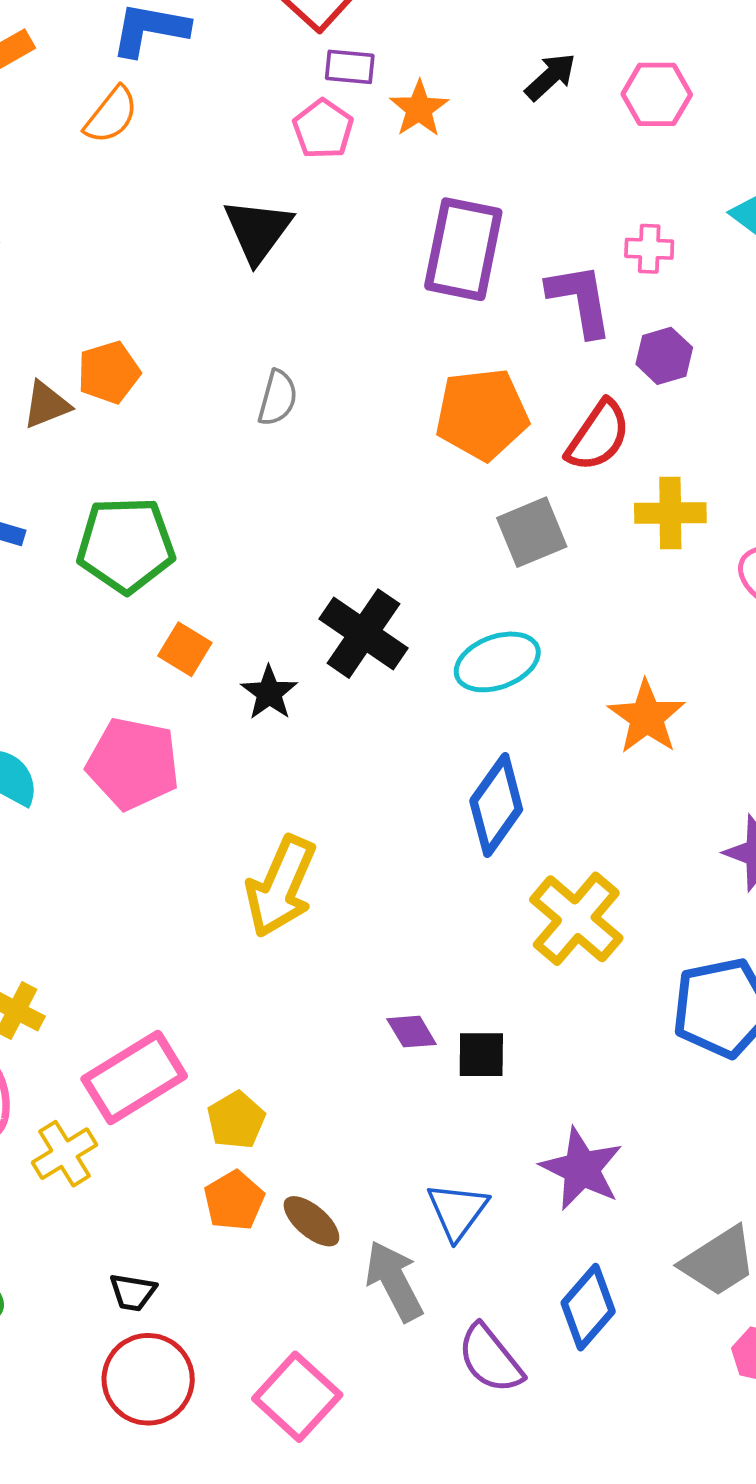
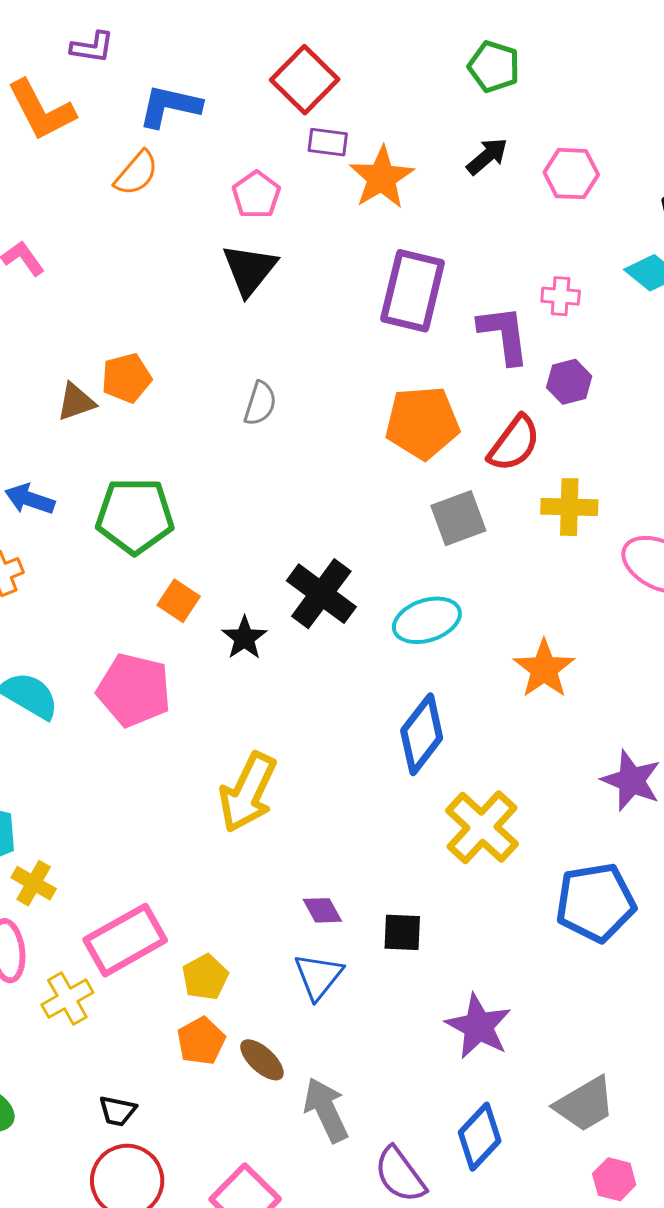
orange star: (419, 109) -> (382, 178), size x1.4
pink pentagon: (323, 129) -> (256, 195), moved
purple diamond: (412, 1032) -> (322, 910), moved
blue triangle: (457, 1211) -> (318, 976), moved

